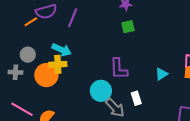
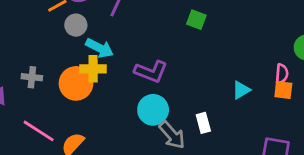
green square: (128, 27) -> (196, 20), turned 32
gray circle: (28, 55) -> (76, 25), moved
purple L-shape: (119, 69) -> (151, 72), moved, turned -70

